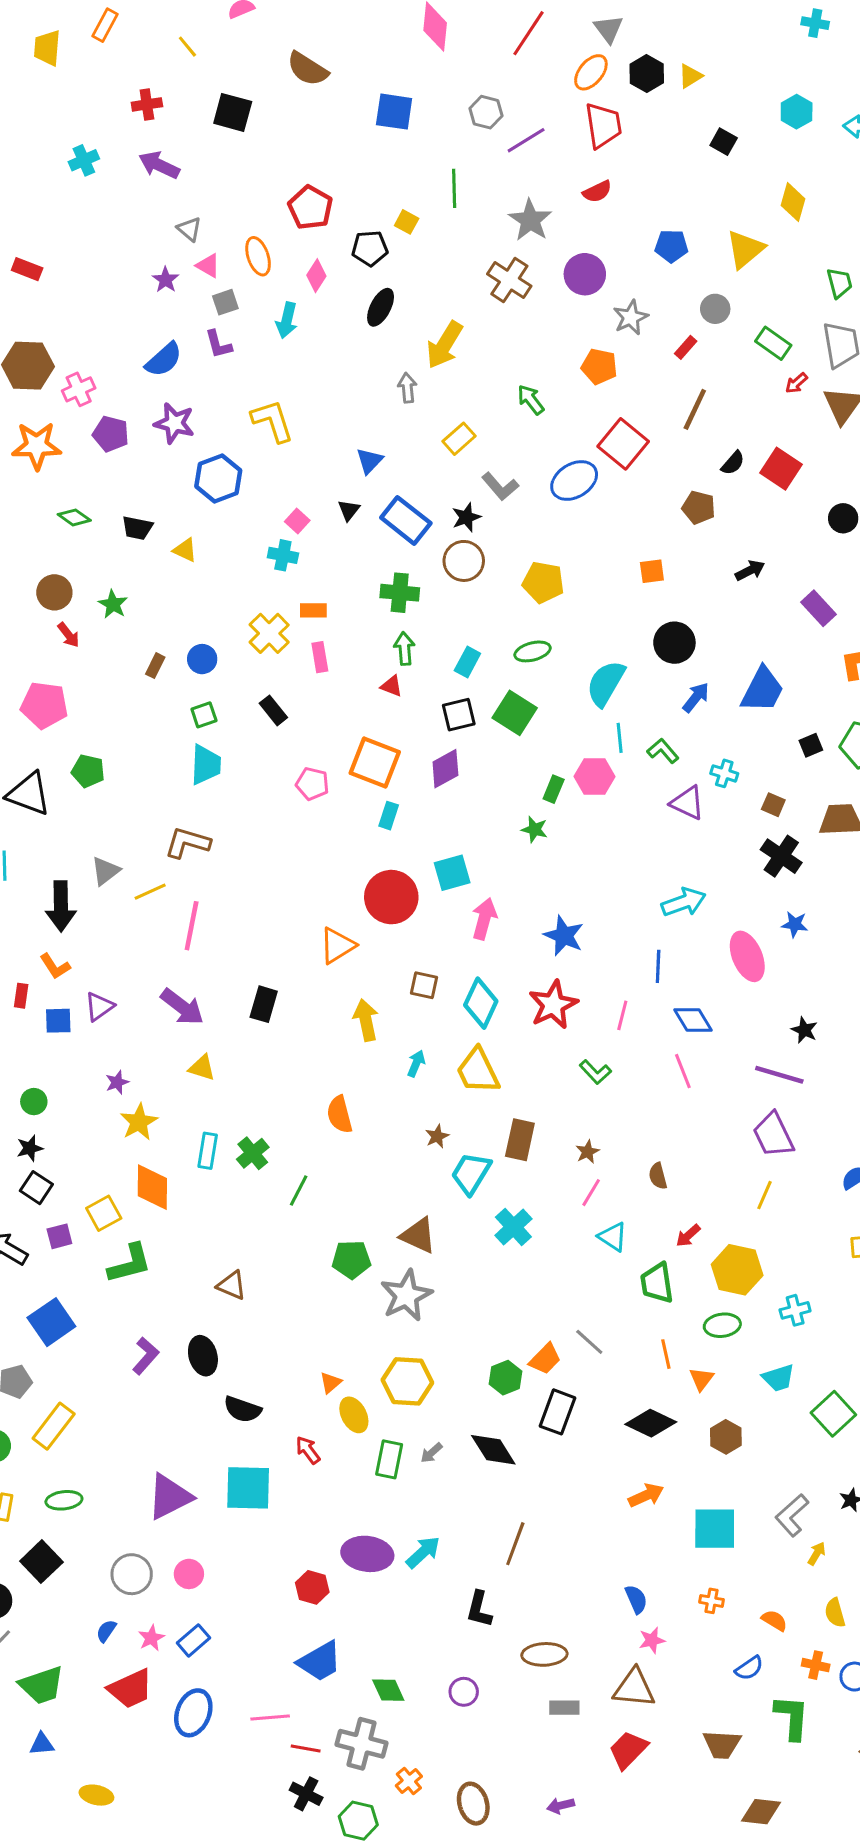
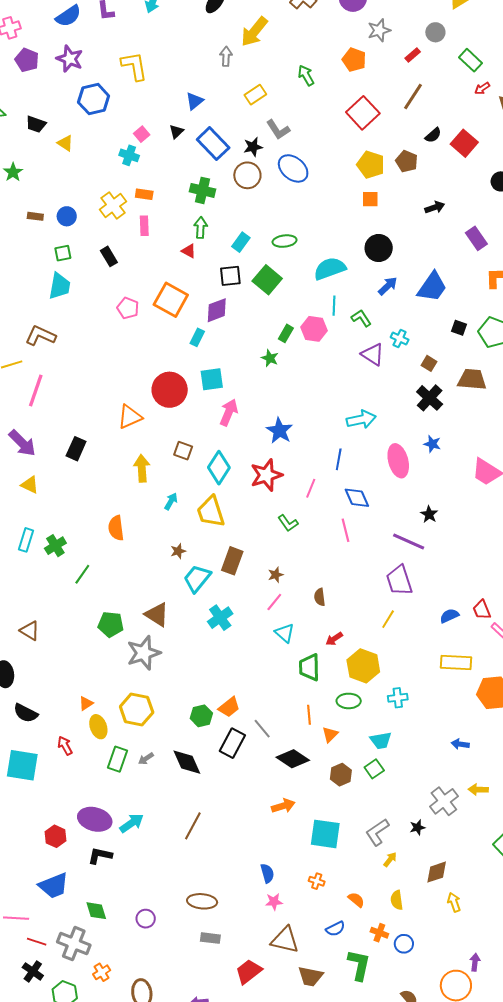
blue ellipse: (574, 481) -> (293, 168), moved, turned 64
yellow pentagon: (543, 582) -> (371, 165), moved
brown rectangle: (155, 666) -> (35, 216), turned 63
cyan semicircle: (606, 683) -> (330, 269), turned 32
black square: (811, 745) -> (459, 328), turned 35
cyan rectangle: (389, 816) -> (197, 337), moved
gray line: (589, 1342) -> (262, 729), moved
green square: (833, 1414) -> (374, 769), moved, size x0.7
black L-shape: (479, 1609) -> (100, 856), moved, turned 80
brown triangle: (634, 1688) -> (285, 940), moved

